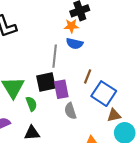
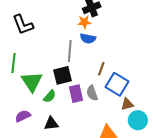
purple rectangle: (61, 89) -> (76, 94), moved
green semicircle: (31, 104) -> (50, 96), turned 64
gray semicircle: (70, 111) -> (92, 93), moved

